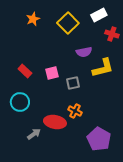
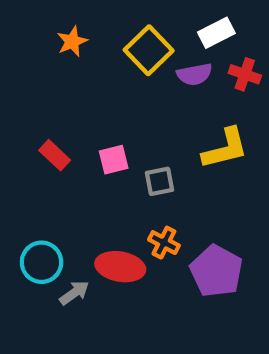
purple semicircle: (84, 52) -> (195, 74), moved
cyan circle: (20, 102) -> (42, 262), moved
purple pentagon: (99, 139) -> (216, 271), moved

